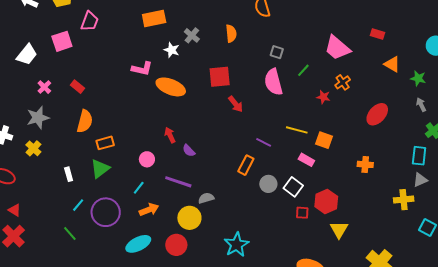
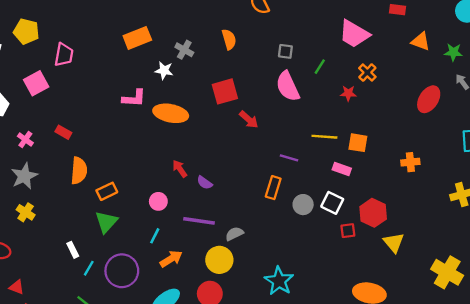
red ellipse: (377, 114) -> (429, 99), moved
white rectangle: (69, 174) -> (73, 250), moved

